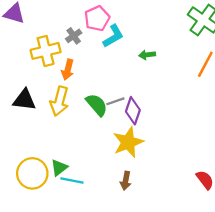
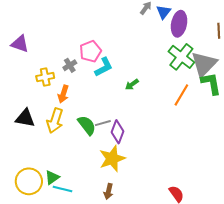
yellow cross: (46, 51) -> (45, 77), size x0.7
green arrow: (147, 55) -> (132, 84), turned -32

